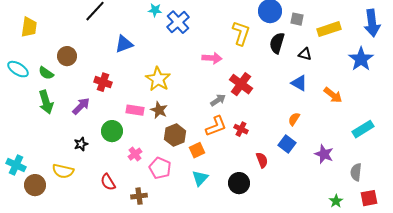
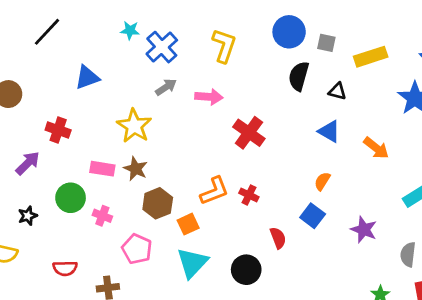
yellow L-shape: (241, 33) -> (224, 46), moved
gray arrow: (218, 100) -> (166, 87), moved
pink cross: (135, 154) -> (102, 216), moved, turned -32
cyan triangle: (200, 178) -> (192, 263), size x1.4
red semicircle: (108, 182) -> (65, 268), turned -60

